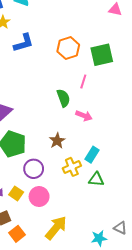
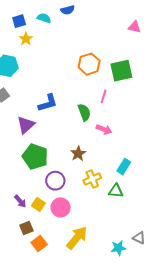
blue L-shape: (24, 43) -> (48, 103), moved
cyan rectangle: (92, 155) -> (124, 167), moved

